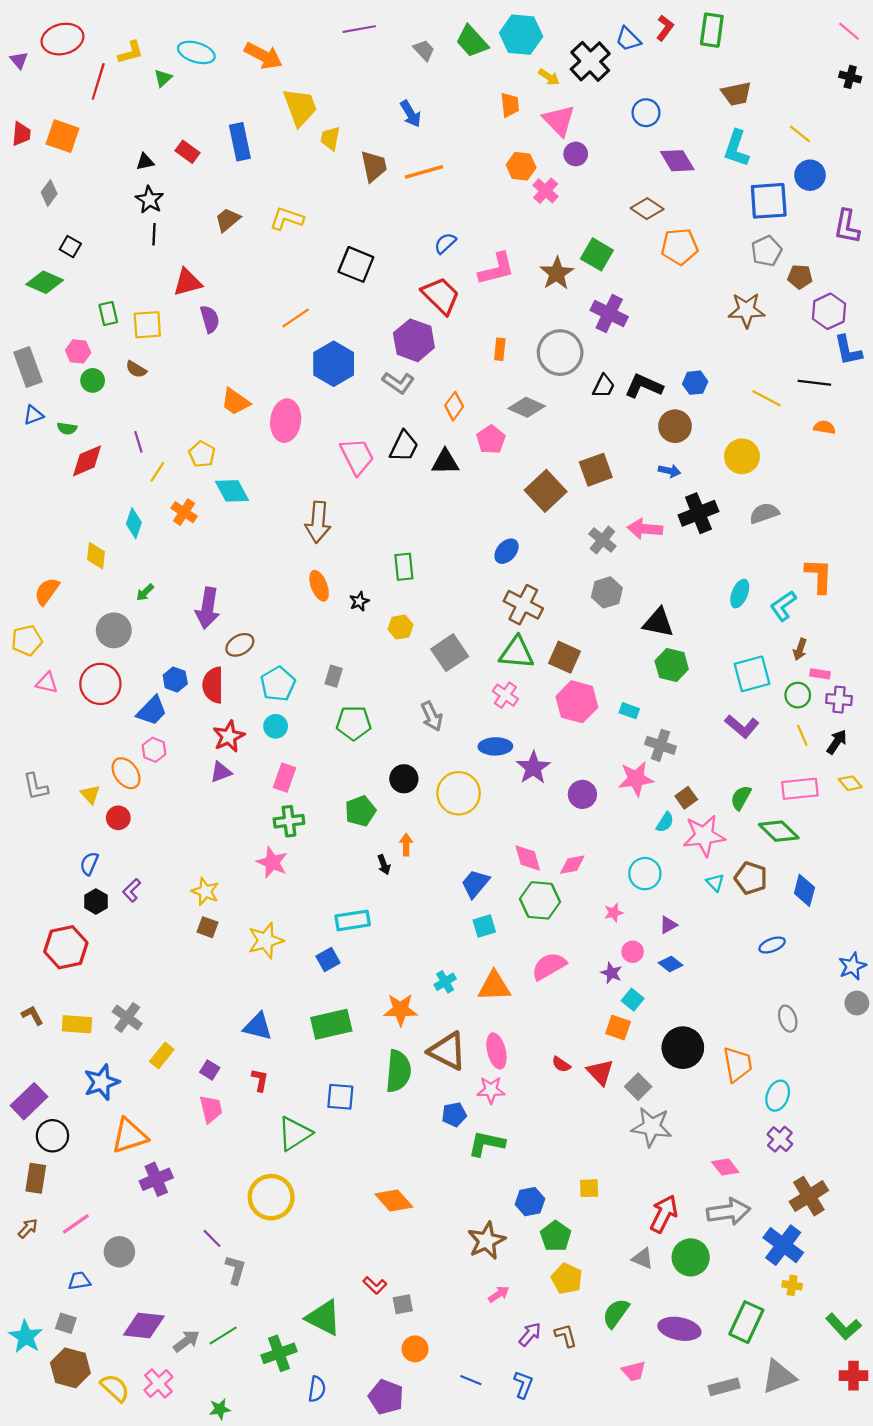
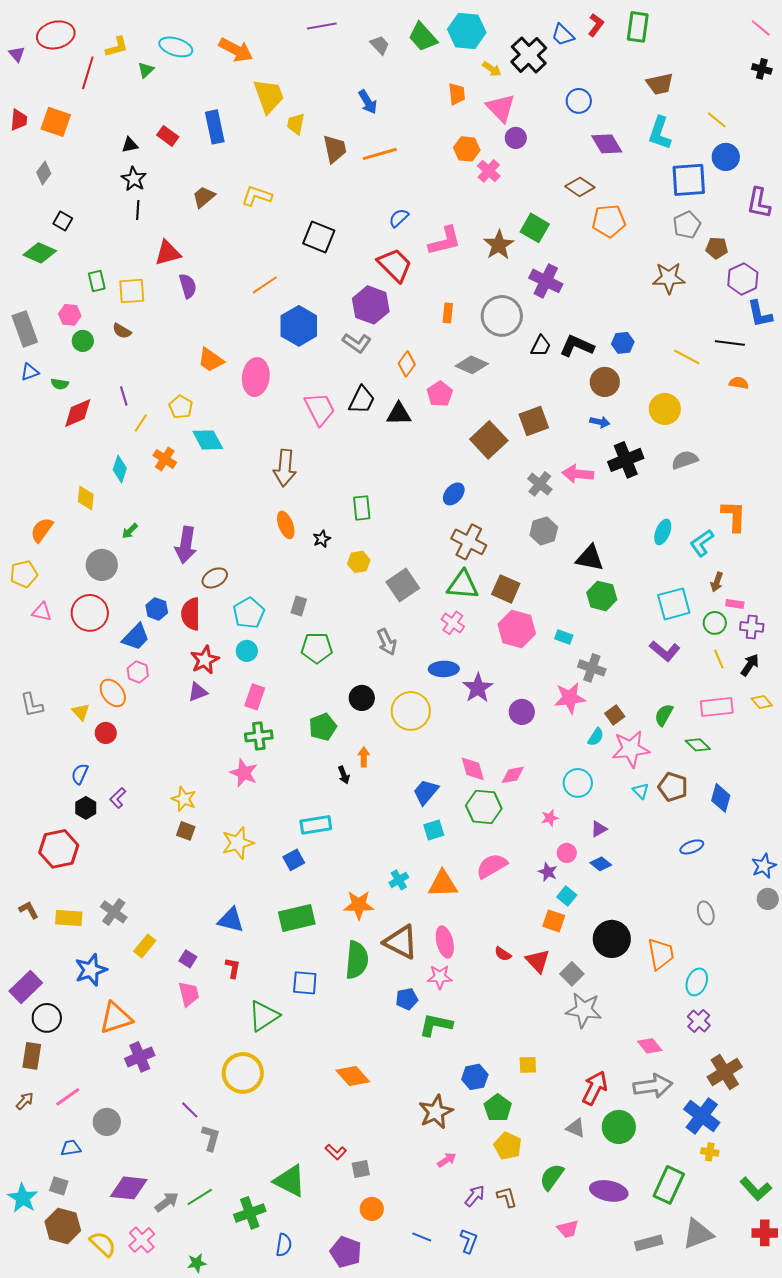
green diamond: (779, 831) -> (698, 745), size x0.7

